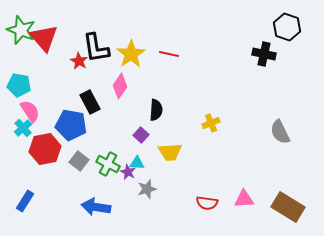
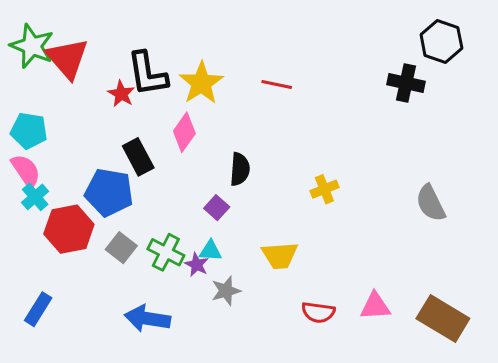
red line: (169, 54) -> (277, 85), moved
pink semicircle: (30, 111) -> (26, 171), moved
yellow trapezoid: (170, 152) -> (280, 255), moved

